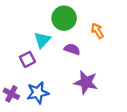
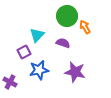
green circle: (64, 18) -> (67, 16), moved
blue star: (38, 93) -> (39, 70), moved

